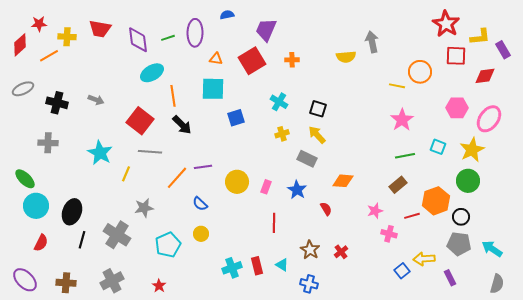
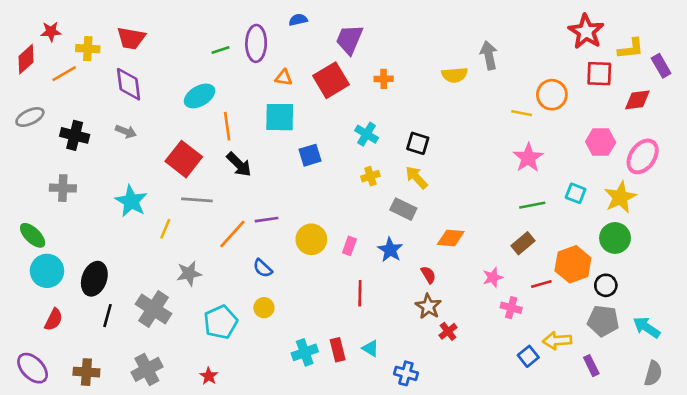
purple diamond: (138, 40) -> (129, 84), moved
brown star: (310, 250) -> (428, 306), moved

